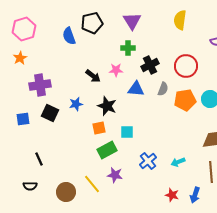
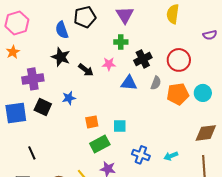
black star: (107, 106) -> (61, 57), moved
blue square: (23, 119) -> (16, 113), size x1.6
blue cross: (148, 161) -> (141, 155), turned -30

